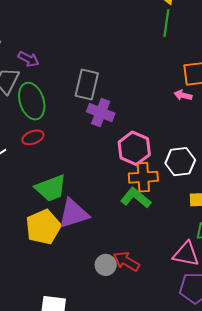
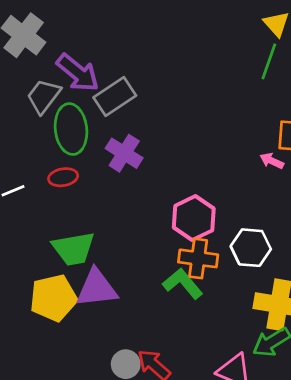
purple arrow: (29, 59) -> (78, 73), size x1.6
gray rectangle: (87, 84) -> (115, 97), moved, turned 32
purple cross: (101, 113) -> (124, 153), moved

